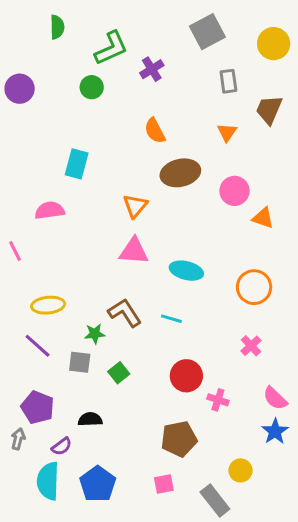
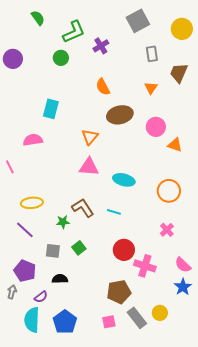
green semicircle: (57, 27) -> (38, 18), turned -35
gray square: (80, 362) -> (53, 251), moved
pink cross: (218, 400) -> (145, 266), size x1.5
gray rectangle: (215, 501) -> (137, 318), moved

